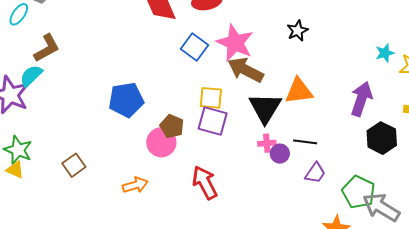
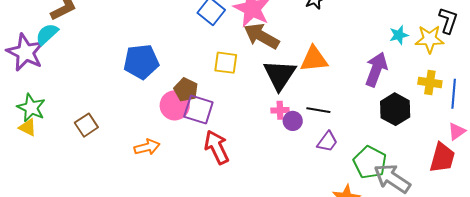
cyan star: (385, 53) -> (399, 35), moved
purple square: (213, 121) -> (198, 110), moved

